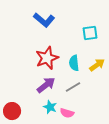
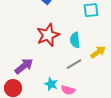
yellow arrow: (97, 65) -> (98, 52), moved
purple arrow: (46, 85) -> (24, 66), moved

